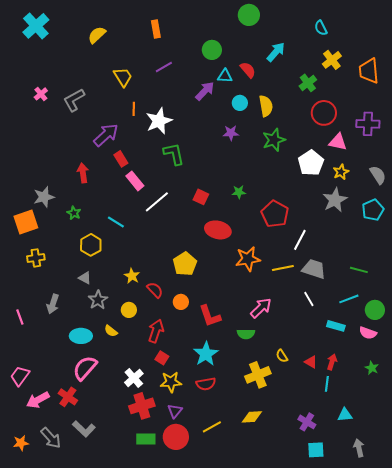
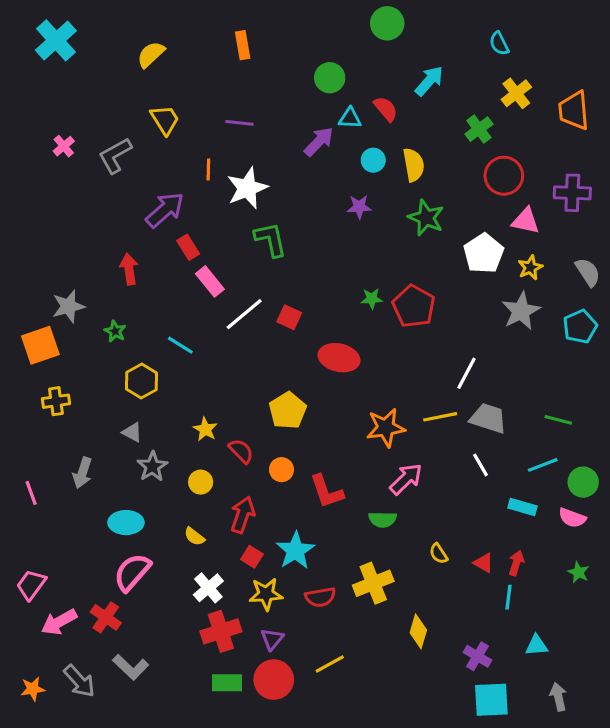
purple line: (164, 67) -> (239, 123), moved, turned 36
yellow trapezoid: (123, 77) -> (165, 120), moved
green star: (274, 140) -> (426, 218), turned -30
red square: (201, 197) -> (289, 317), moved
red pentagon: (275, 214) -> (414, 306), moved
orange star: (248, 259) -> (386, 428), moved
yellow semicircle: (111, 331) -> (194, 537), moved
cyan star: (206, 354) -> (295, 551), moved
yellow cross: (258, 375) -> (373, 583), moved
yellow diamond: (252, 417) -> (418, 631), moved, turned -70
cyan square: (316, 450) -> (491, 700), size x1.4

